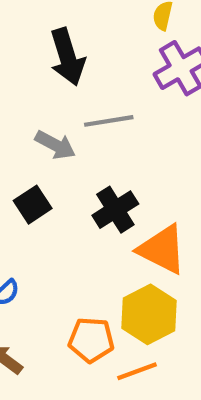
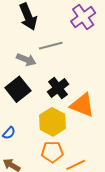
black square: (33, 205) -> (18, 89), size x1.4
yellow hexagon: (149, 314) -> (53, 122), moved

